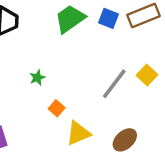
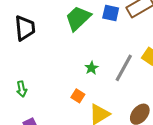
green star: (37, 78) -> (91, 68), moved

